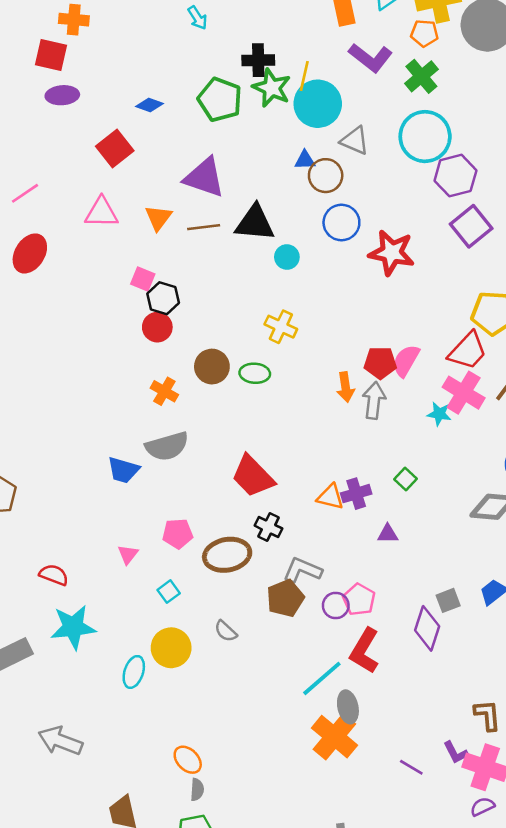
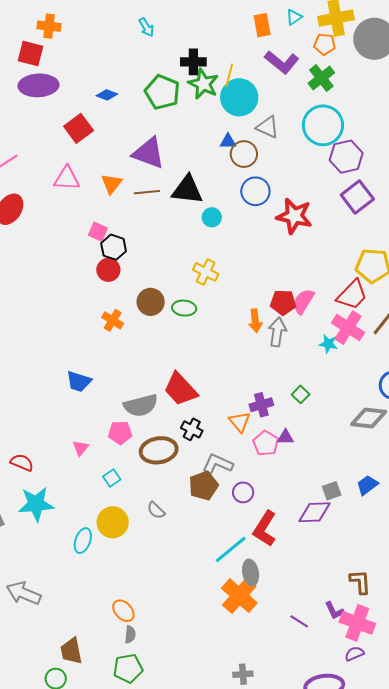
purple ellipse: (62, 95) -> (38, 85), size x1.5
gray semicircle: (167, 446) -> (141, 405), moved
orange triangle: (330, 497) -> (240, 422), moved, turned 35
pink pentagon: (359, 599) -> (266, 443), moved
purple diamond: (427, 628) -> (315, 512), turned 68

